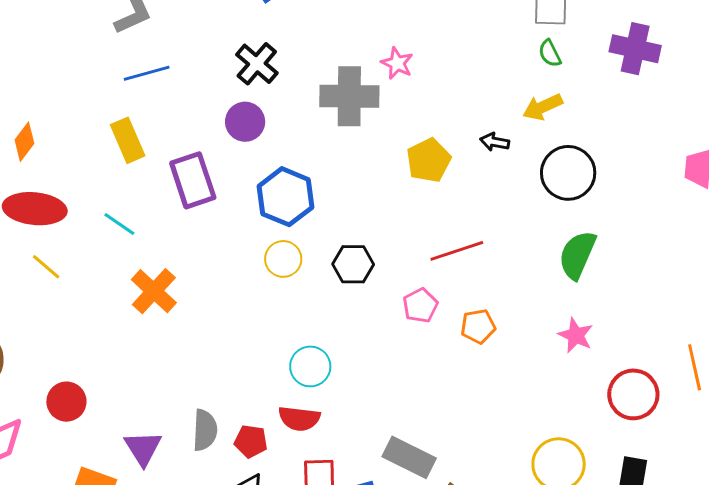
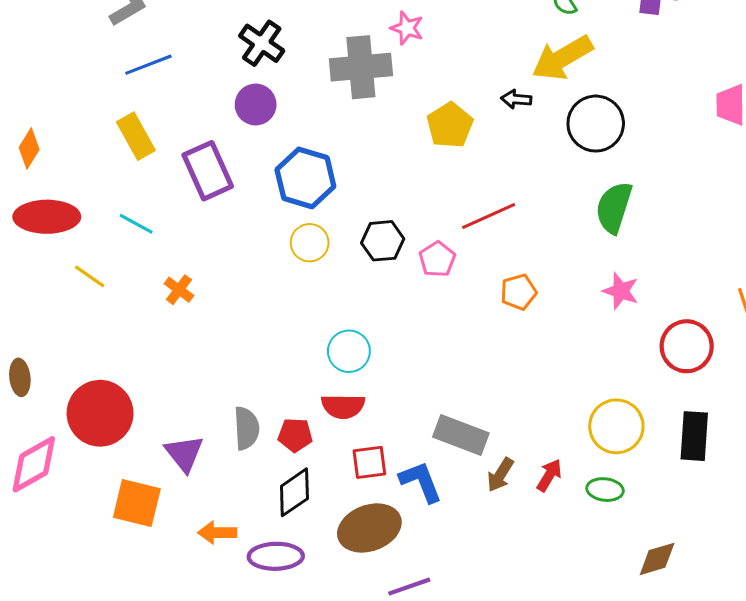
yellow arrow: (543, 107) -> (562, 58), size x1.5
yellow line: (46, 267) -> (90, 276), moved
orange cross: (154, 291) -> (179, 290), size x0.6
pink pentagon: (420, 306) -> (437, 259), moved
red circle: (66, 402) -> (100, 413), size x1.6

